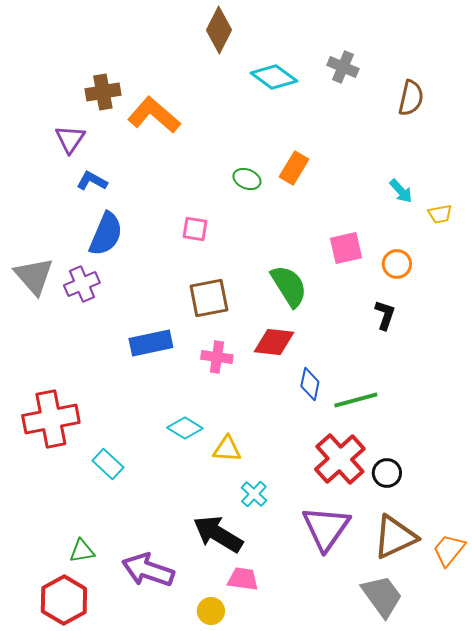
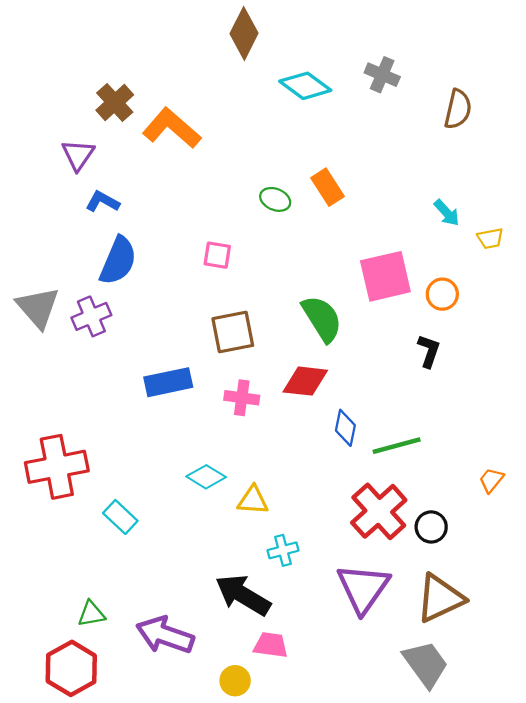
brown cross: (103, 92) -> (115, 102), turned -32
orange rectangle: (294, 168) -> (328, 187), turned -64
pink square: (346, 248) -> (385, 276), size x1.4
cyan cross: (254, 494) -> (283, 550), turned 32
orange trapezoid: (449, 550) -> (491, 480), moved, size x0.7

